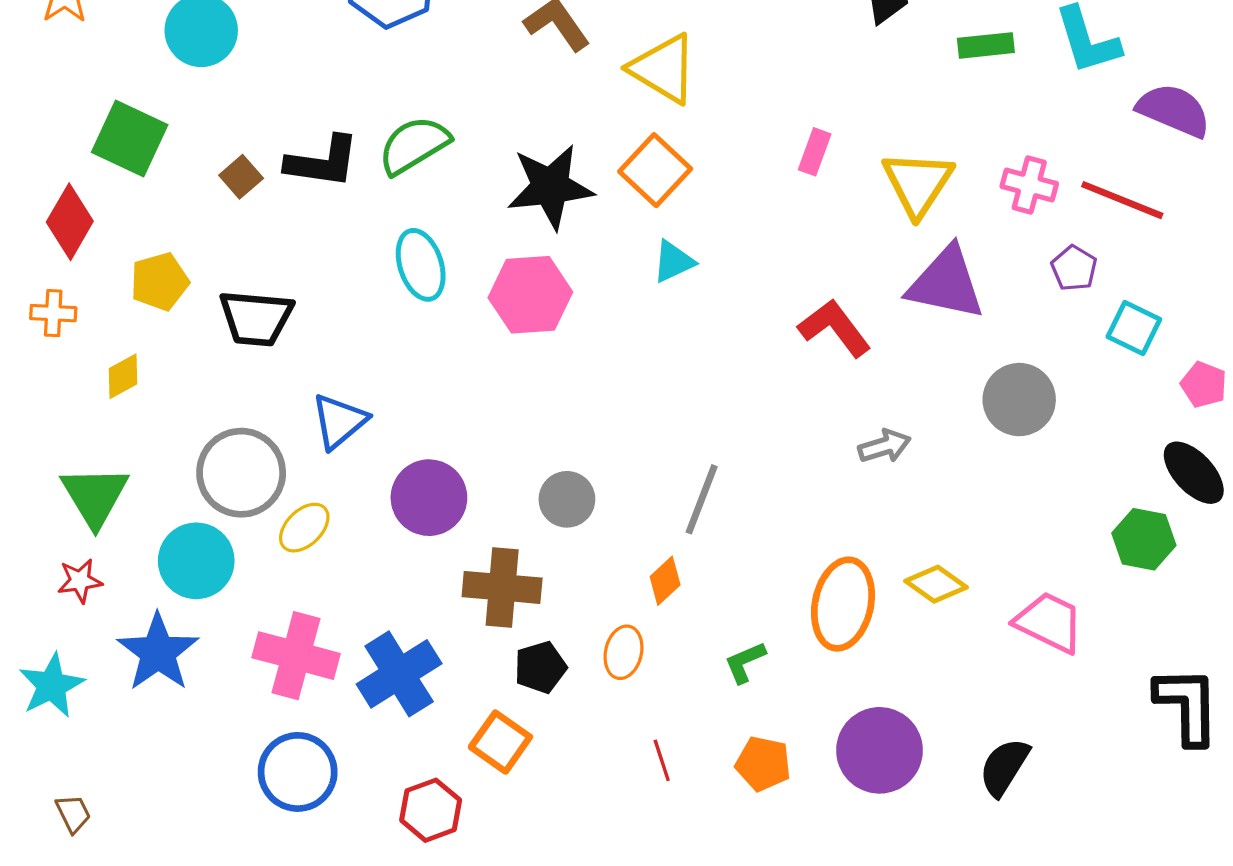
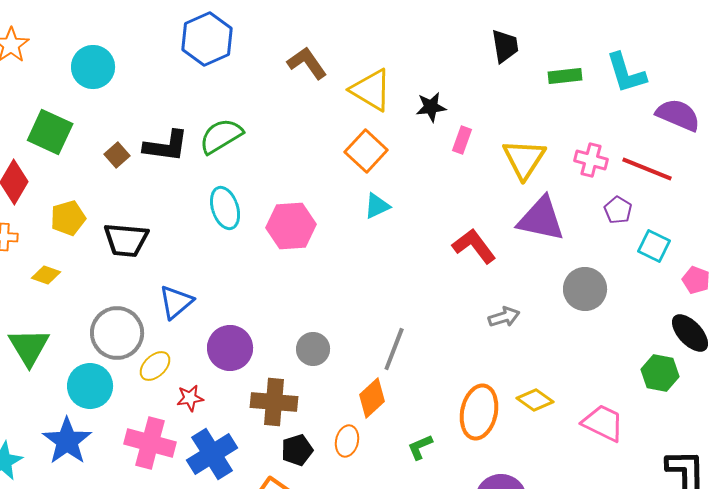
black star: (550, 187) -> (431, 107), moved, size x0.6
yellow diamond: (123, 376) -> (46, 275), turned 48
red star: (80, 581) -> (190, 398), moved
orange diamond: (665, 581) -> (372, 398), size x1.4

